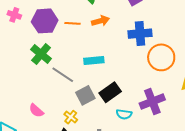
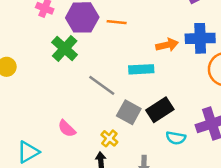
orange arrow: (100, 21) -> (167, 45), moved
green cross: (41, 54) -> (65, 48), moved
gray square: (85, 95) -> (129, 112), turned -36

